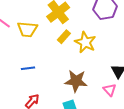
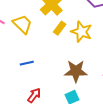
yellow trapezoid: (27, 29) -> (22, 24), turned -135

